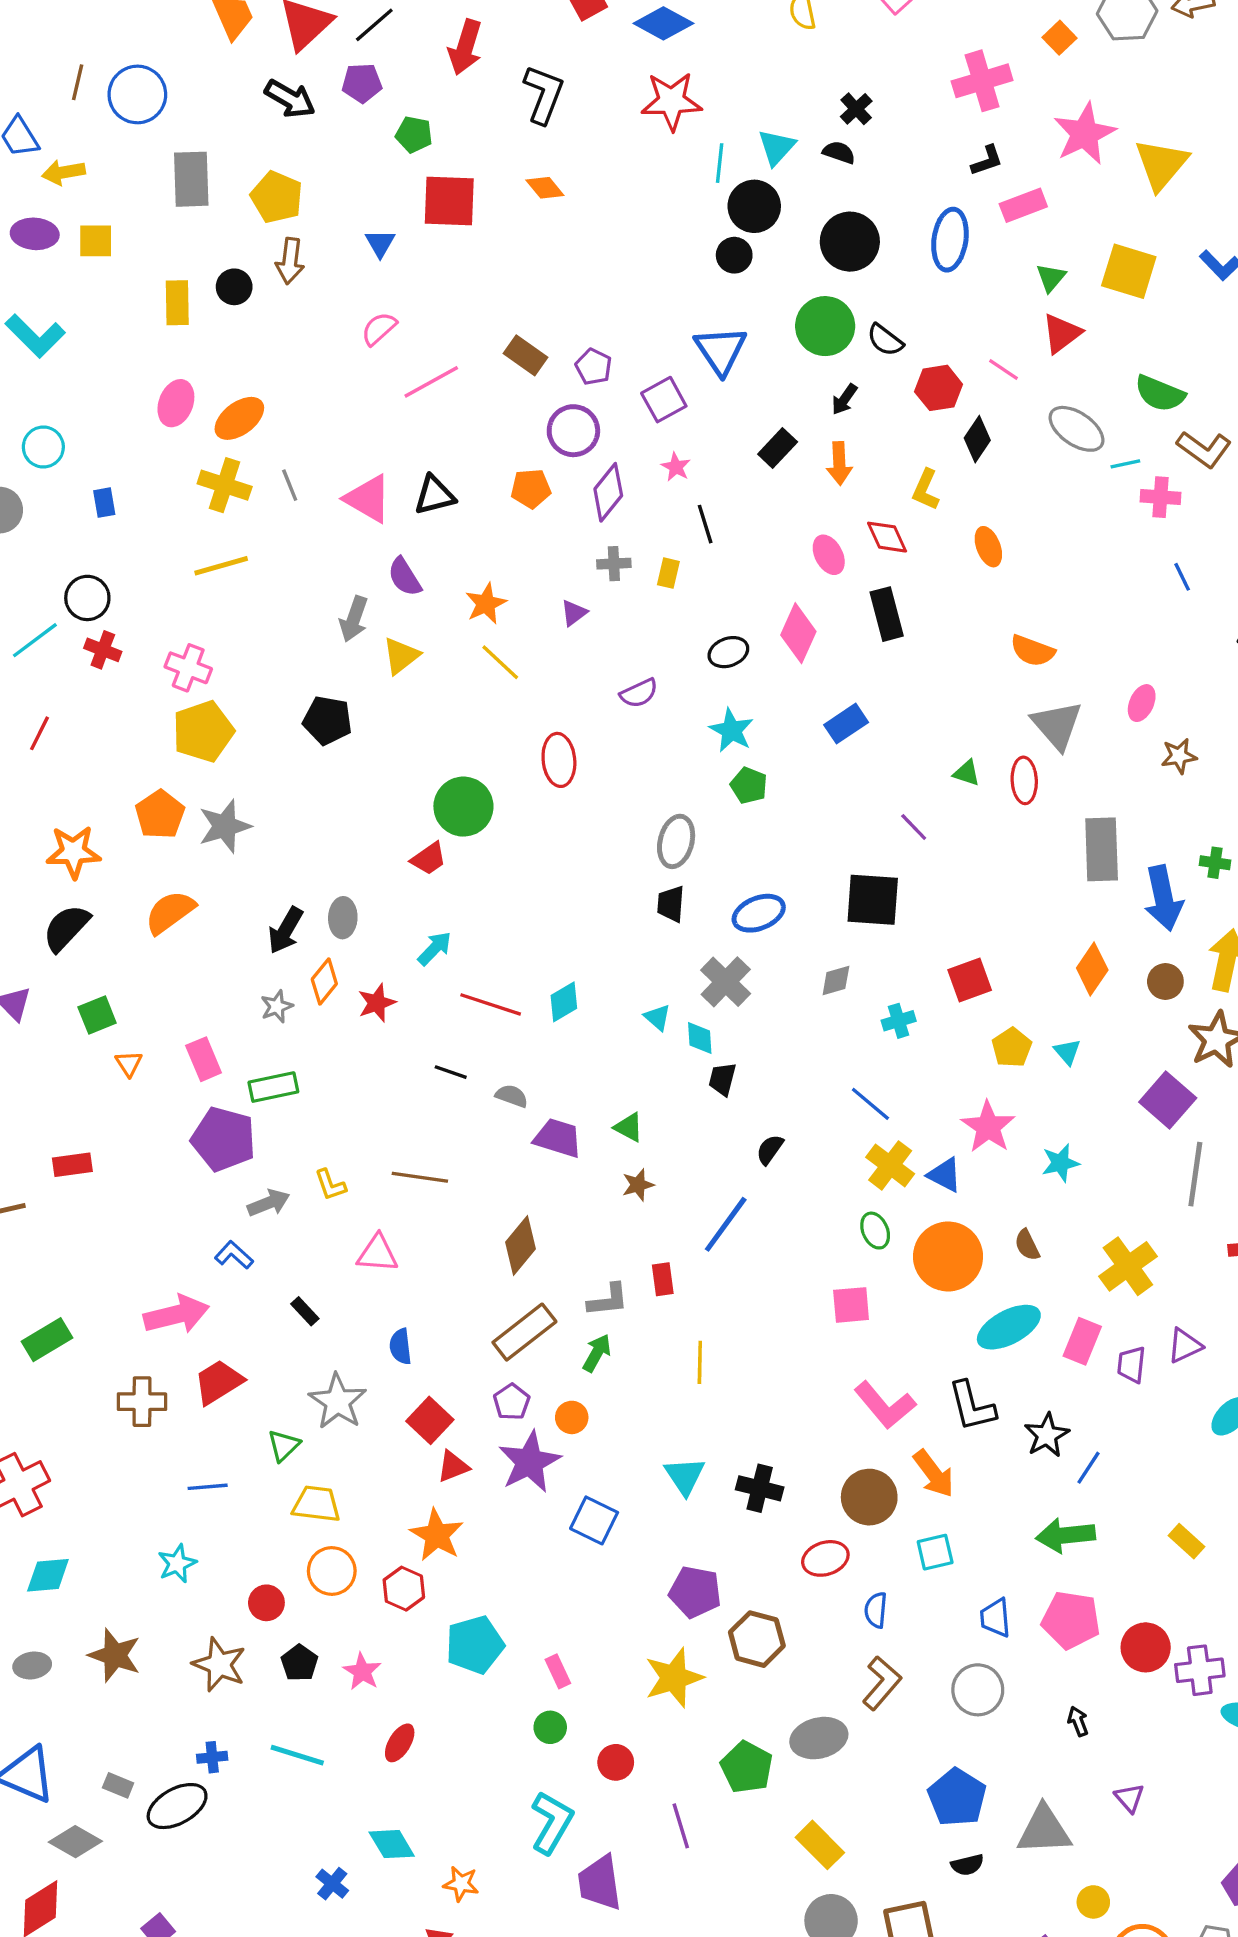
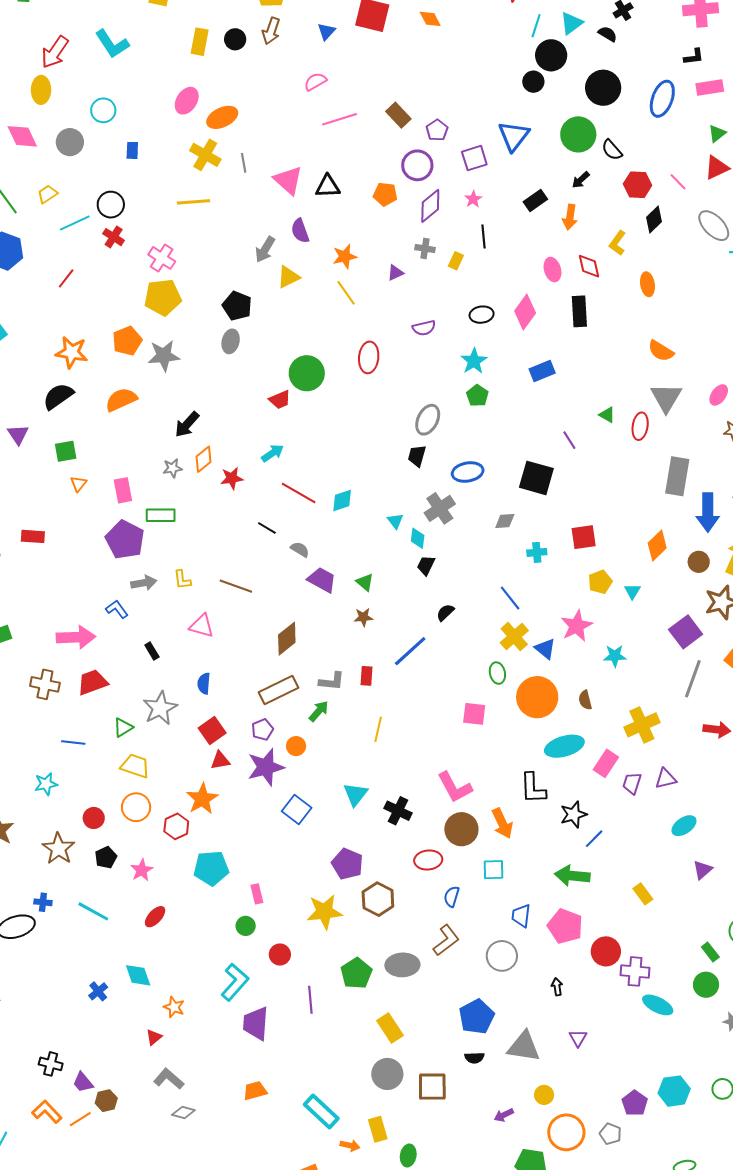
gray ellipse: (343, 918) -> (231, 341), moved
pink L-shape: (885, 1405) -> (455, 787), moved

